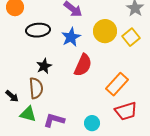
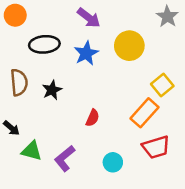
yellow square: (131, 37) -> (162, 85), moved
red semicircle: (83, 65) -> (93, 118), moved, size x0.6
brown semicircle: (36, 88) -> (19, 82), moved
purple L-shape: (54, 120) -> (65, 158), turned -55

